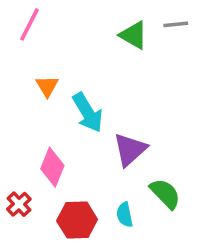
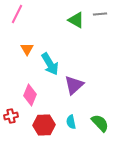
green semicircle: (165, 194) -> (100, 123), moved
red cross: (19, 204) -> (11, 116), turned 32

